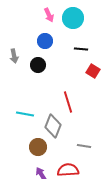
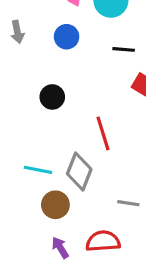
gray arrow: (14, 56) -> (17, 32), moved
black circle: (38, 65) -> (52, 97), moved
cyan line: (25, 114) -> (38, 170), moved

